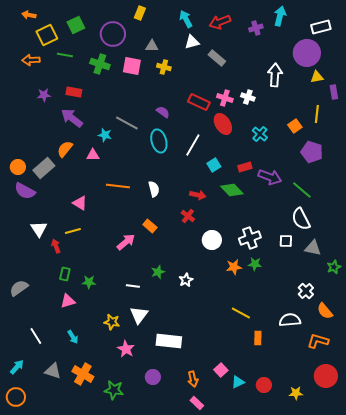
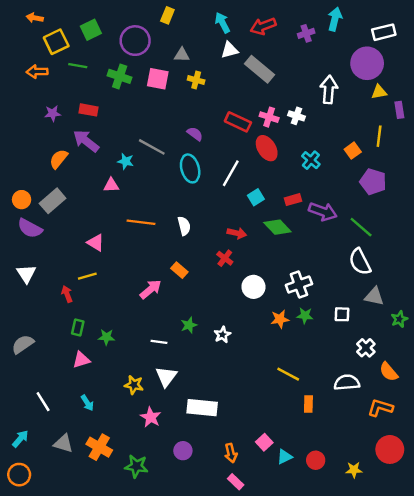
gray rectangle: (217, 58) -> (259, 69), size x1.4
orange semicircle: (65, 149) -> (59, 159), moved
white triangle: (39, 229) -> (26, 274), moved
white square: (286, 241) -> (342, 314), moved

